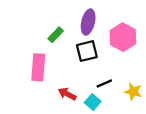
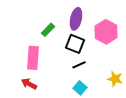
black square: (87, 51) -> (75, 44), turned 36
black line: (104, 83) -> (79, 65), moved
red arrow: (67, 94) -> (29, 84), moved

